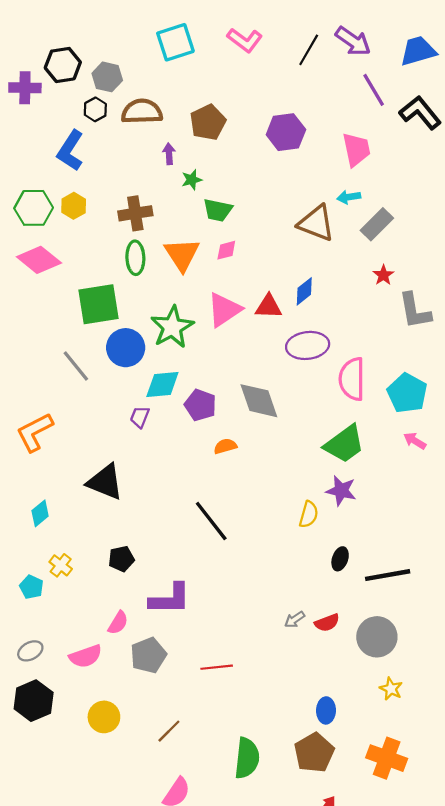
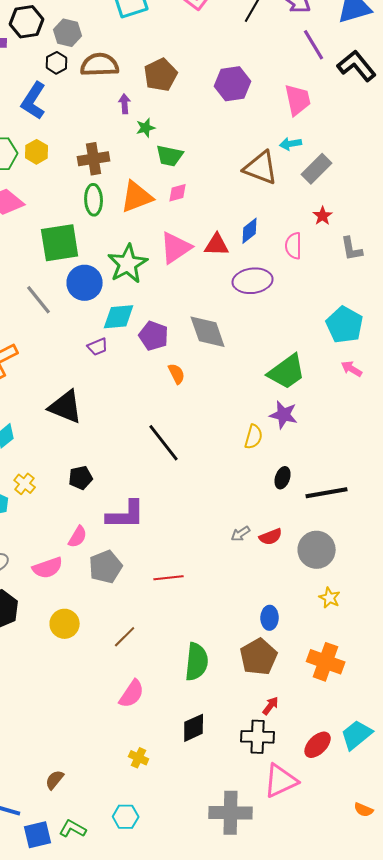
orange triangle: (182, 255) -> (137, 197), turned 42
gray L-shape: (415, 311) -> (352, 249), size x0.7
pink semicircle: (352, 379) -> (294, 246), moved, size x0.7
purple trapezoid: (140, 417) -> (98, 347), turned -135
orange semicircle: (225, 446) -> (177, 374), turned 80

